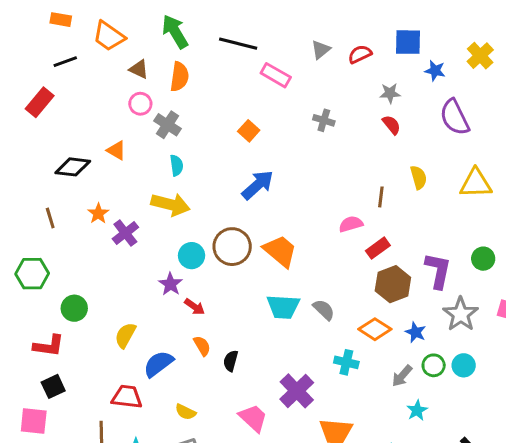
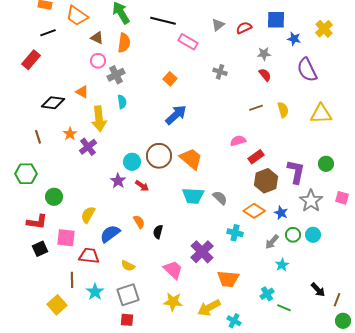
gray cross: (167, 125) -> (116, 75), turned 30
brown line: (381, 197) -> (256, 108), moved, turned 64
yellow arrow: (170, 204) -> (99, 119), moved, turned 70
red arrow: (195, 307) -> (142, 186), moved
pink square: (34, 421) -> (66, 238), moved

